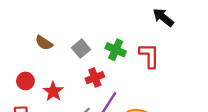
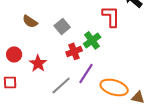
green cross: (116, 50) -> (92, 40), moved, turned 30
red L-shape: (149, 56) -> (111, 16), moved

